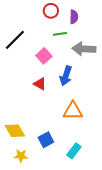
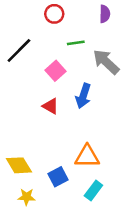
red circle: (51, 11) -> (54, 14), moved
purple semicircle: (74, 17) -> (105, 14), moved
gray arrow: (84, 49) -> (106, 62), turned 40
orange triangle: (73, 111) -> (87, 156), moved

